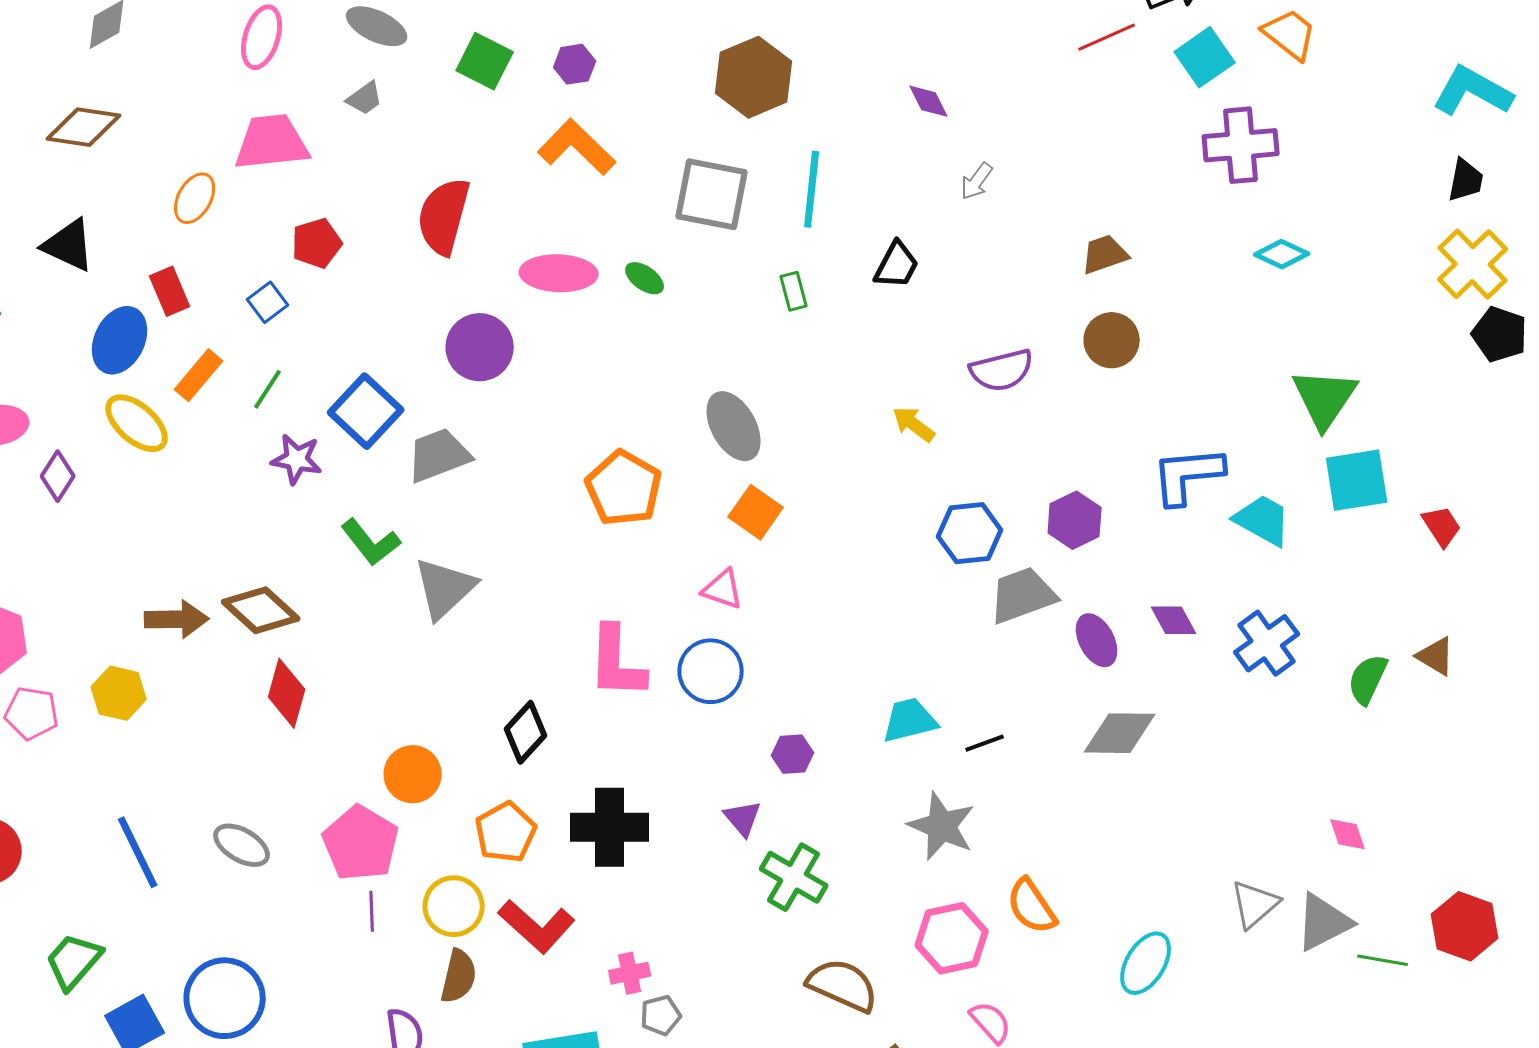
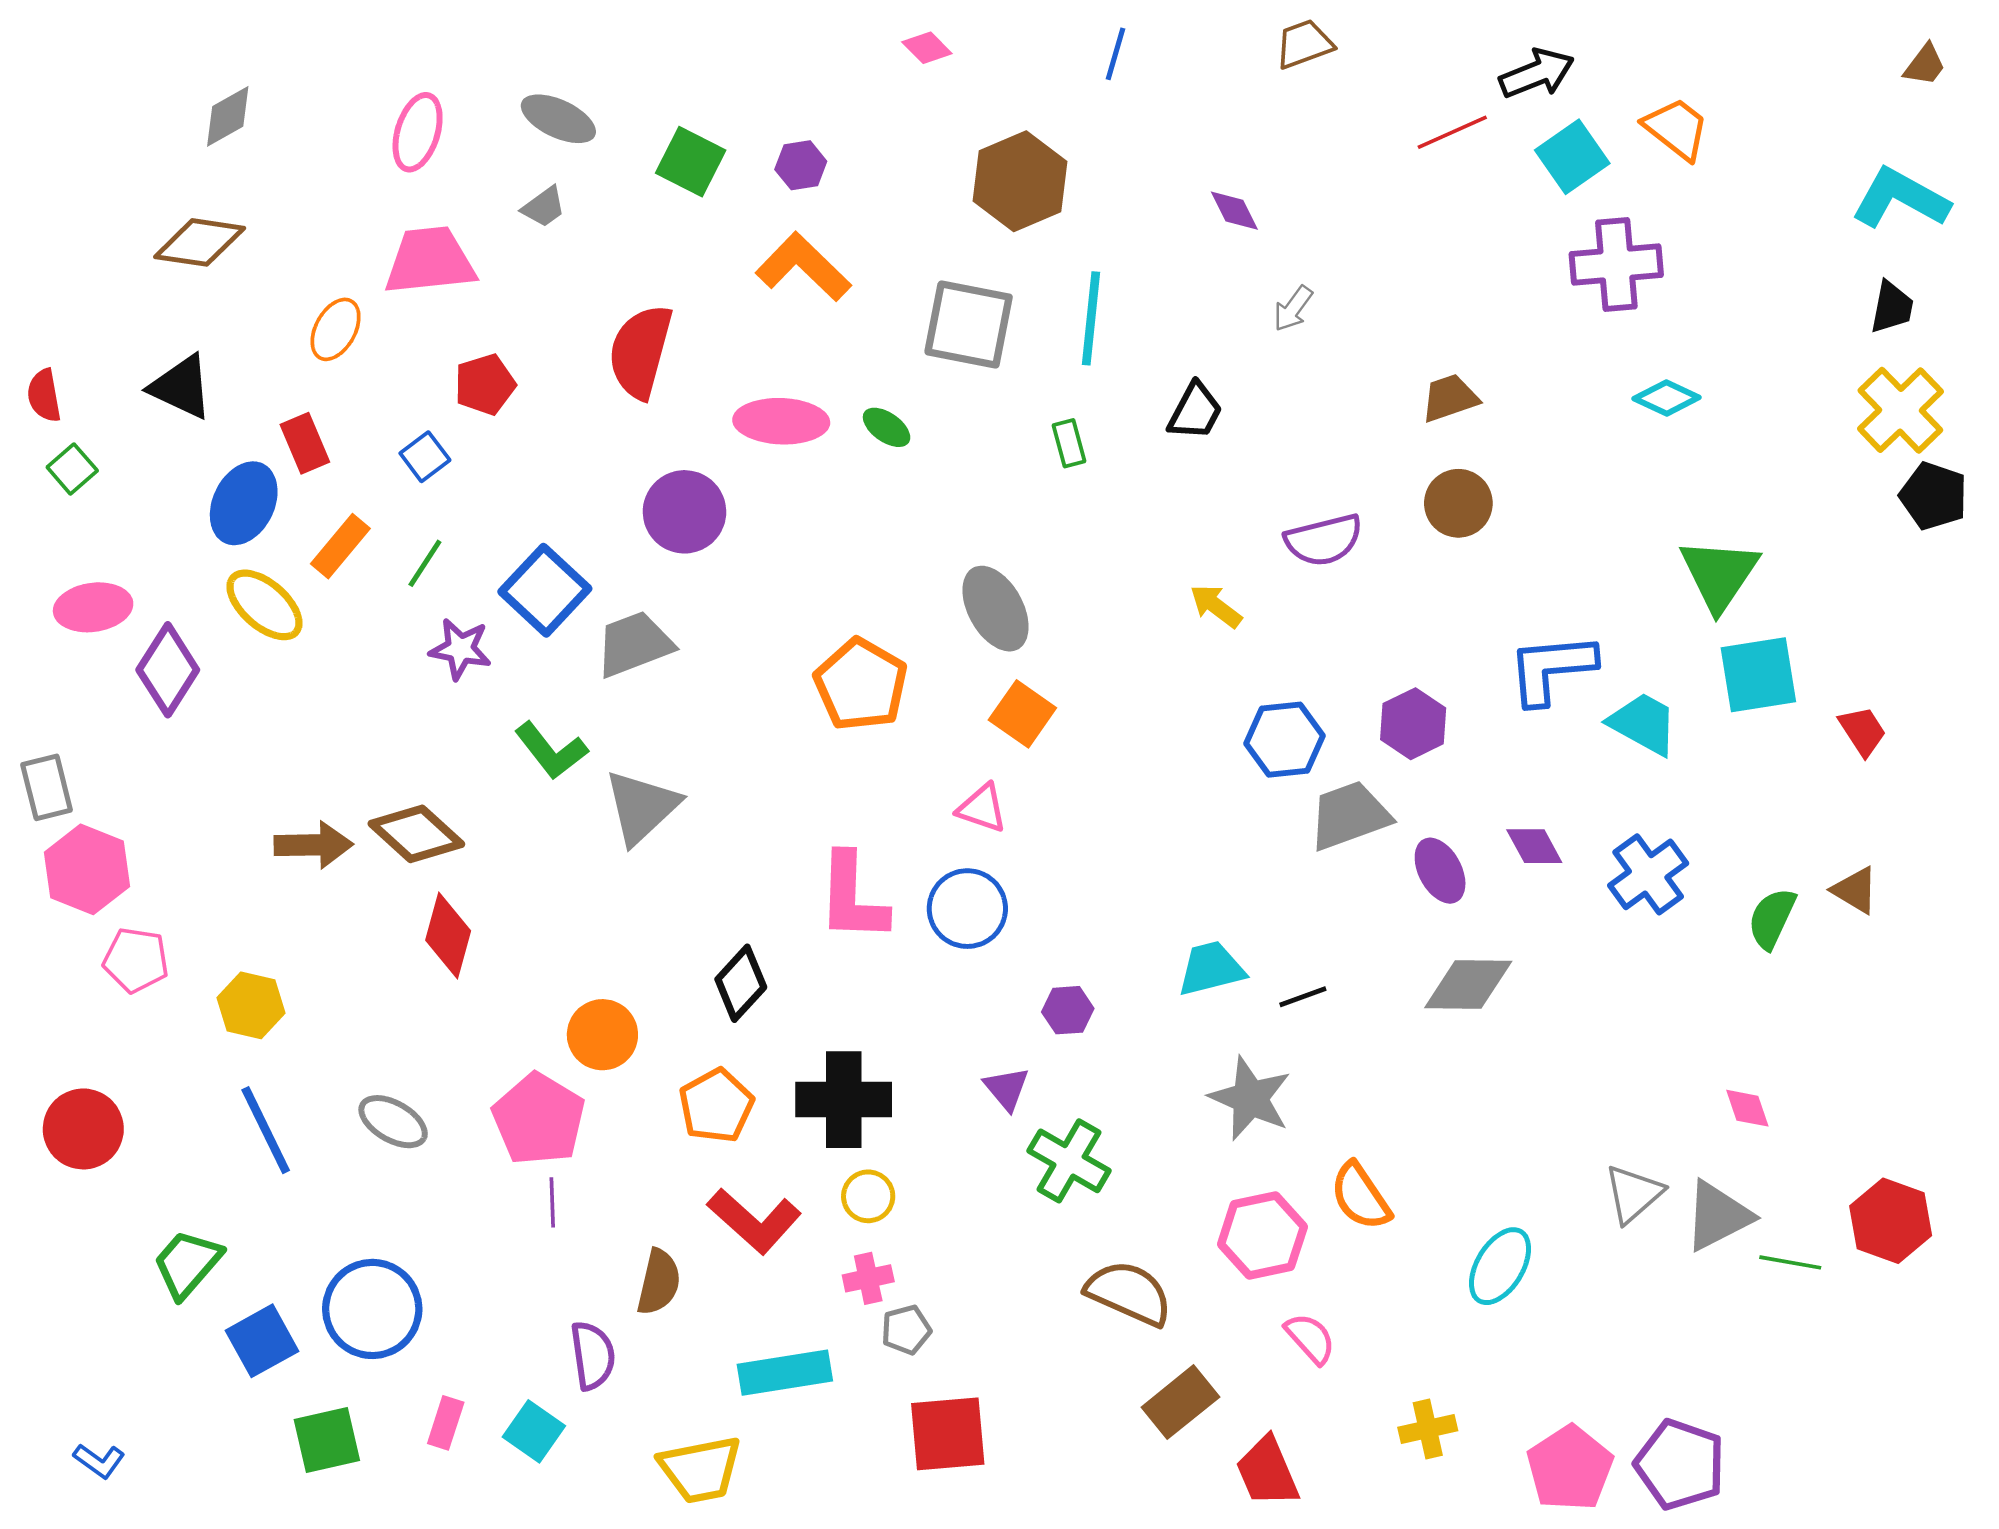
purple diamond: (58, 476) -> (168, 670), size x1.5
yellow hexagon: (119, 693) -> (251, 1005), moved
yellow circle: (454, 906) -> (868, 1196), moved, size x0.7

